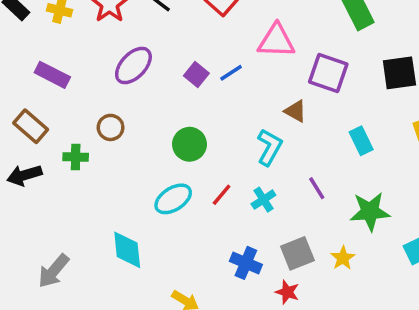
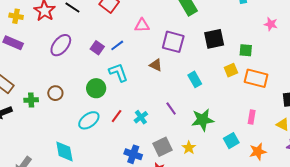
pink triangle: (276, 41) -> (142, 25), size x0.7
purple rectangle: (52, 75) -> (13, 43), moved
brown circle: (111, 127) -> (55, 93), moved
cyan L-shape: (270, 147) -> (118, 72), moved, turned -45

